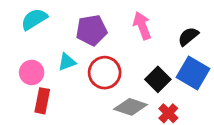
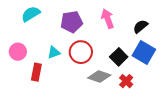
cyan triangle: (67, 62) -> (54, 52), moved
pink circle: (32, 72) -> (18, 52), moved

